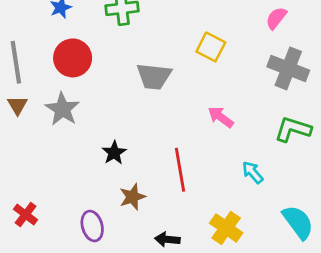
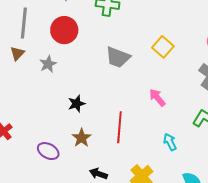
gray star: (62, 109) -> (48, 64), size x0.7
brown star: (132, 197) -> (82, 138), turned -30
purple ellipse: (92, 226) -> (48, 151), turned -60

